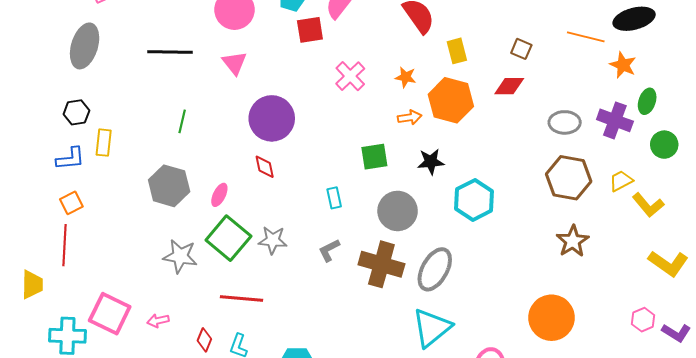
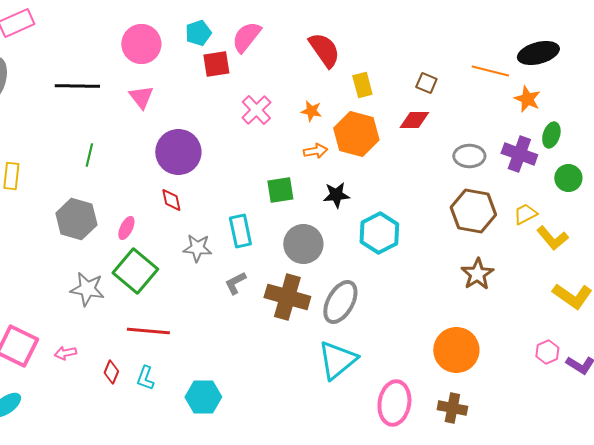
cyan rectangle: (334, 198) -> (240, 231), size x1.5
gray star: (273, 240) -> (197, 248), moved

